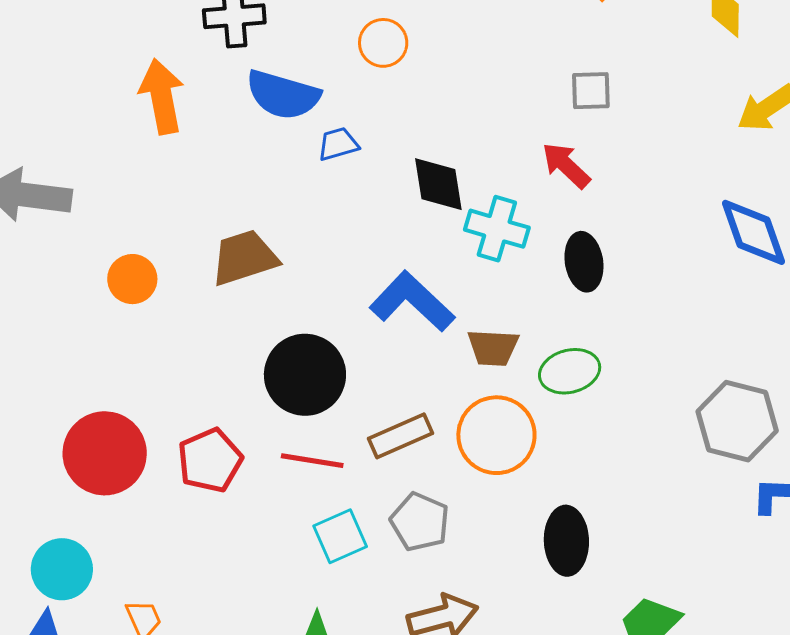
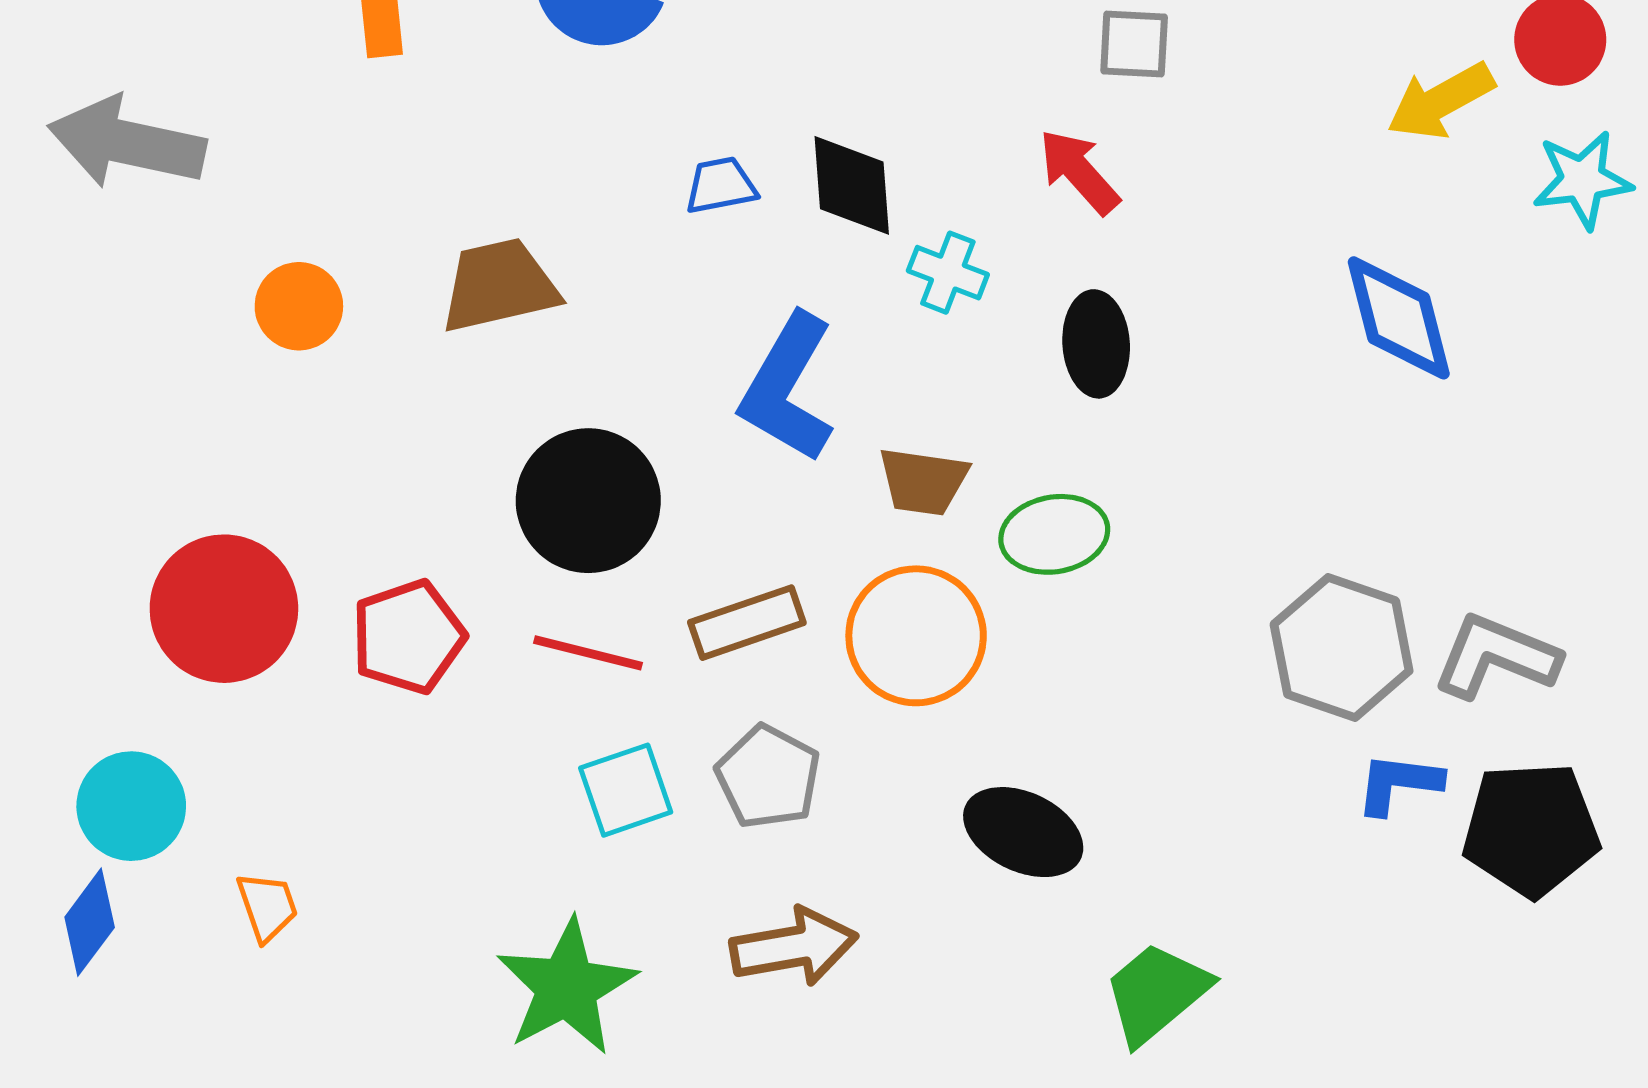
blue trapezoid: (338, 144) -> (721, 185), moved
cyan cross: (497, 229) -> (948, 273), size x0.7
blue L-shape: (412, 302) -> (788, 388), turned -108
black ellipse: (566, 541) -> (1023, 832), turned -68

